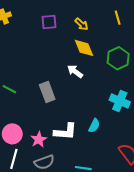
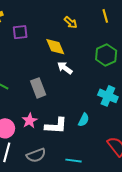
purple square: (49, 22) -> (20, 32), moved
yellow diamond: (84, 48) -> (55, 47), moved
pink star: (39, 140) -> (30, 121), moved

